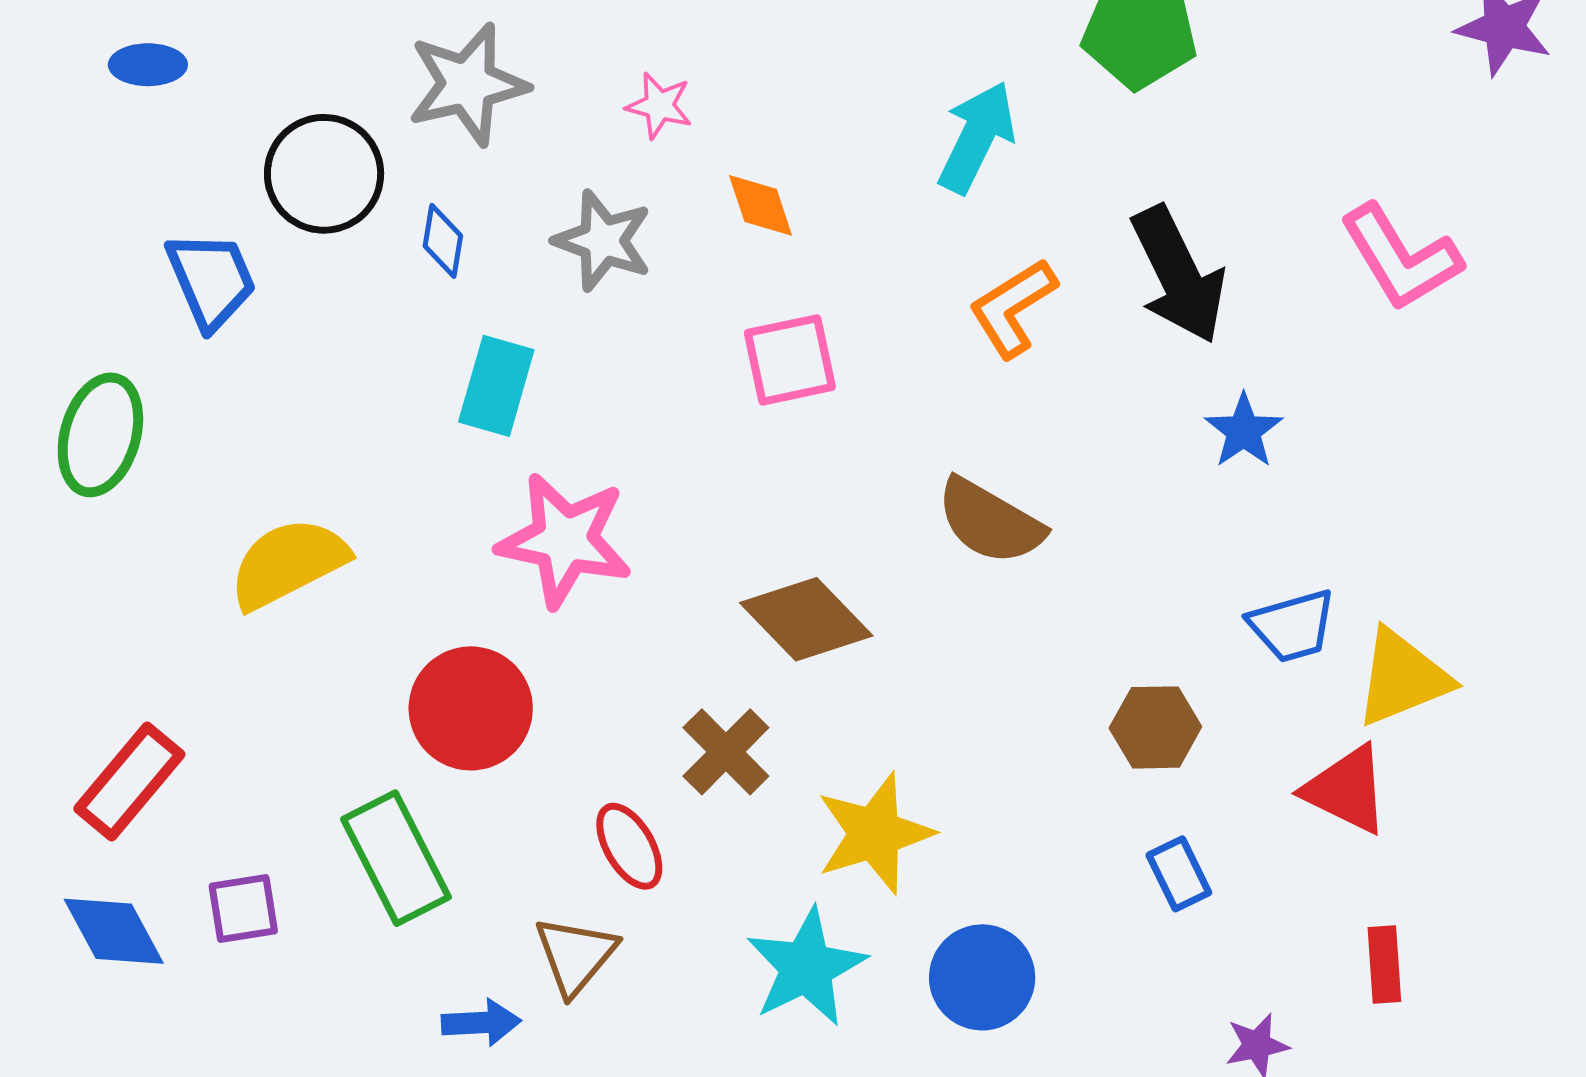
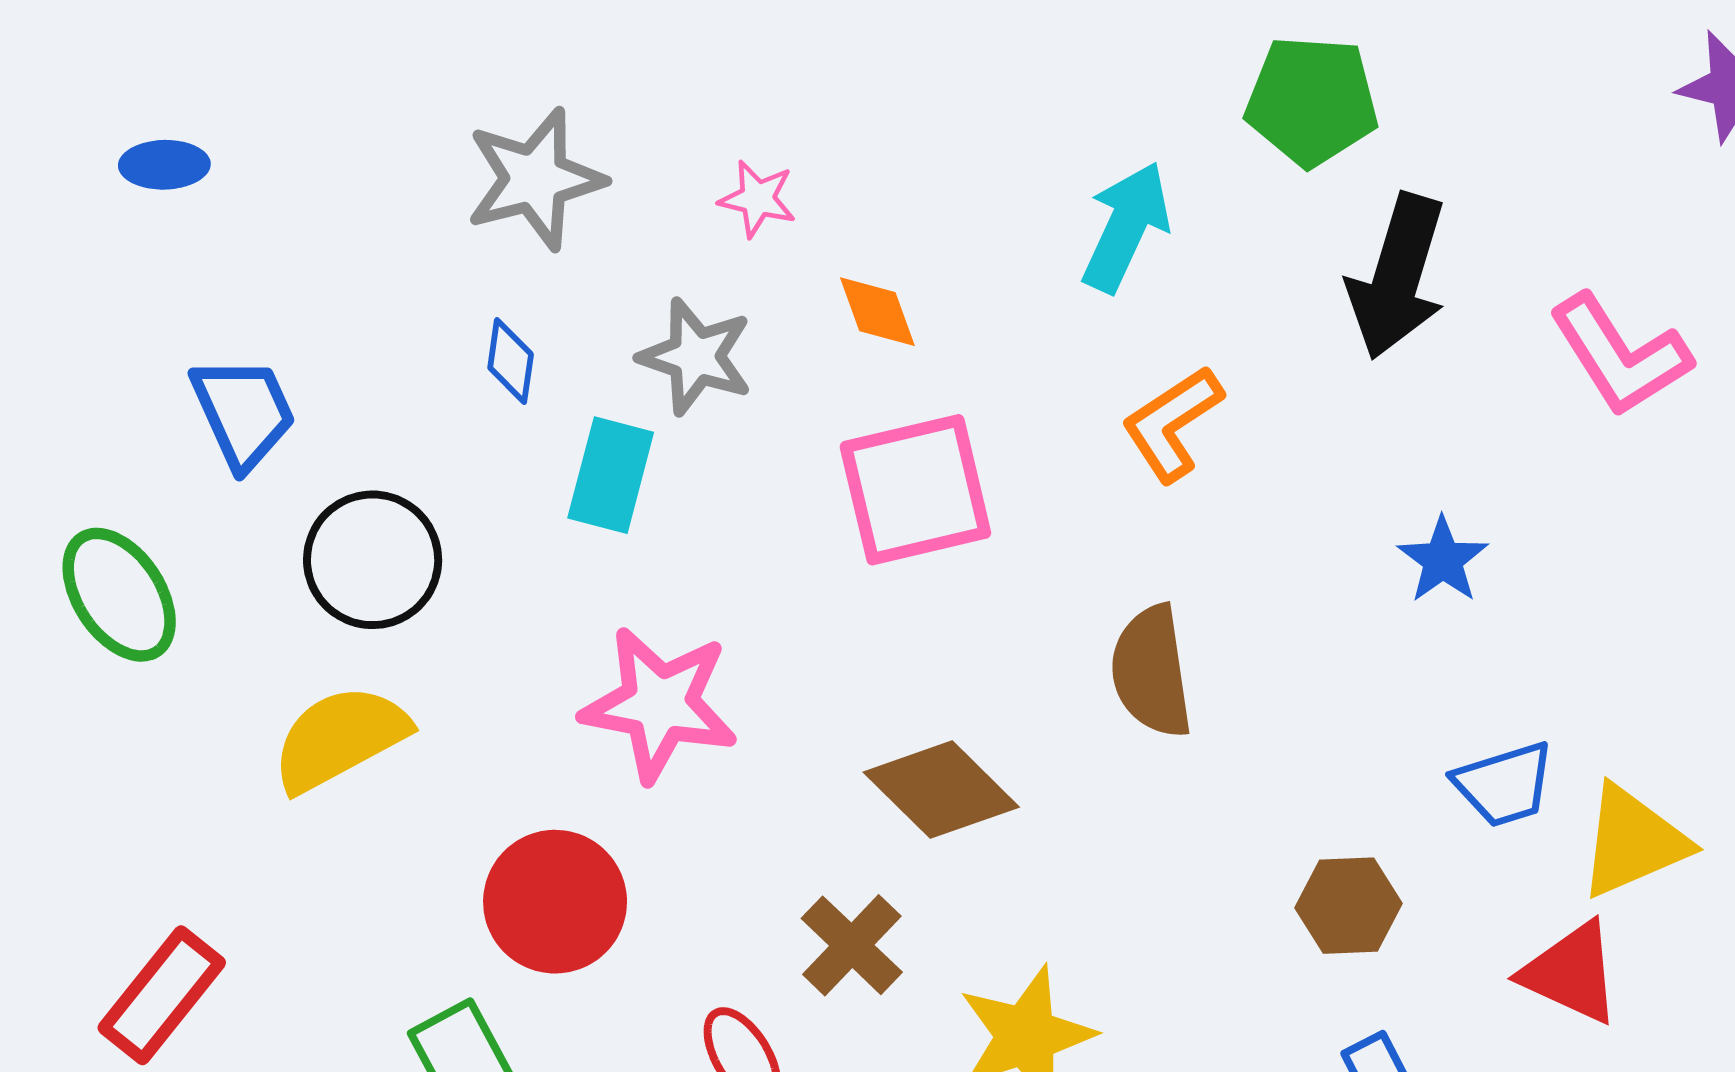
black circle: (324, 174) -> (373, 560), moved
black arrow: (1178, 275) -> (1397, 276), moved, turned 44
pink square: (790, 360) -> (915, 490), size x1.4
cyan rectangle: (496, 386) -> (611, 475), moved
green ellipse: (100, 435) -> (119, 595), turned -48
brown semicircle: (990, 521) -> (1151, 672), turned 53

